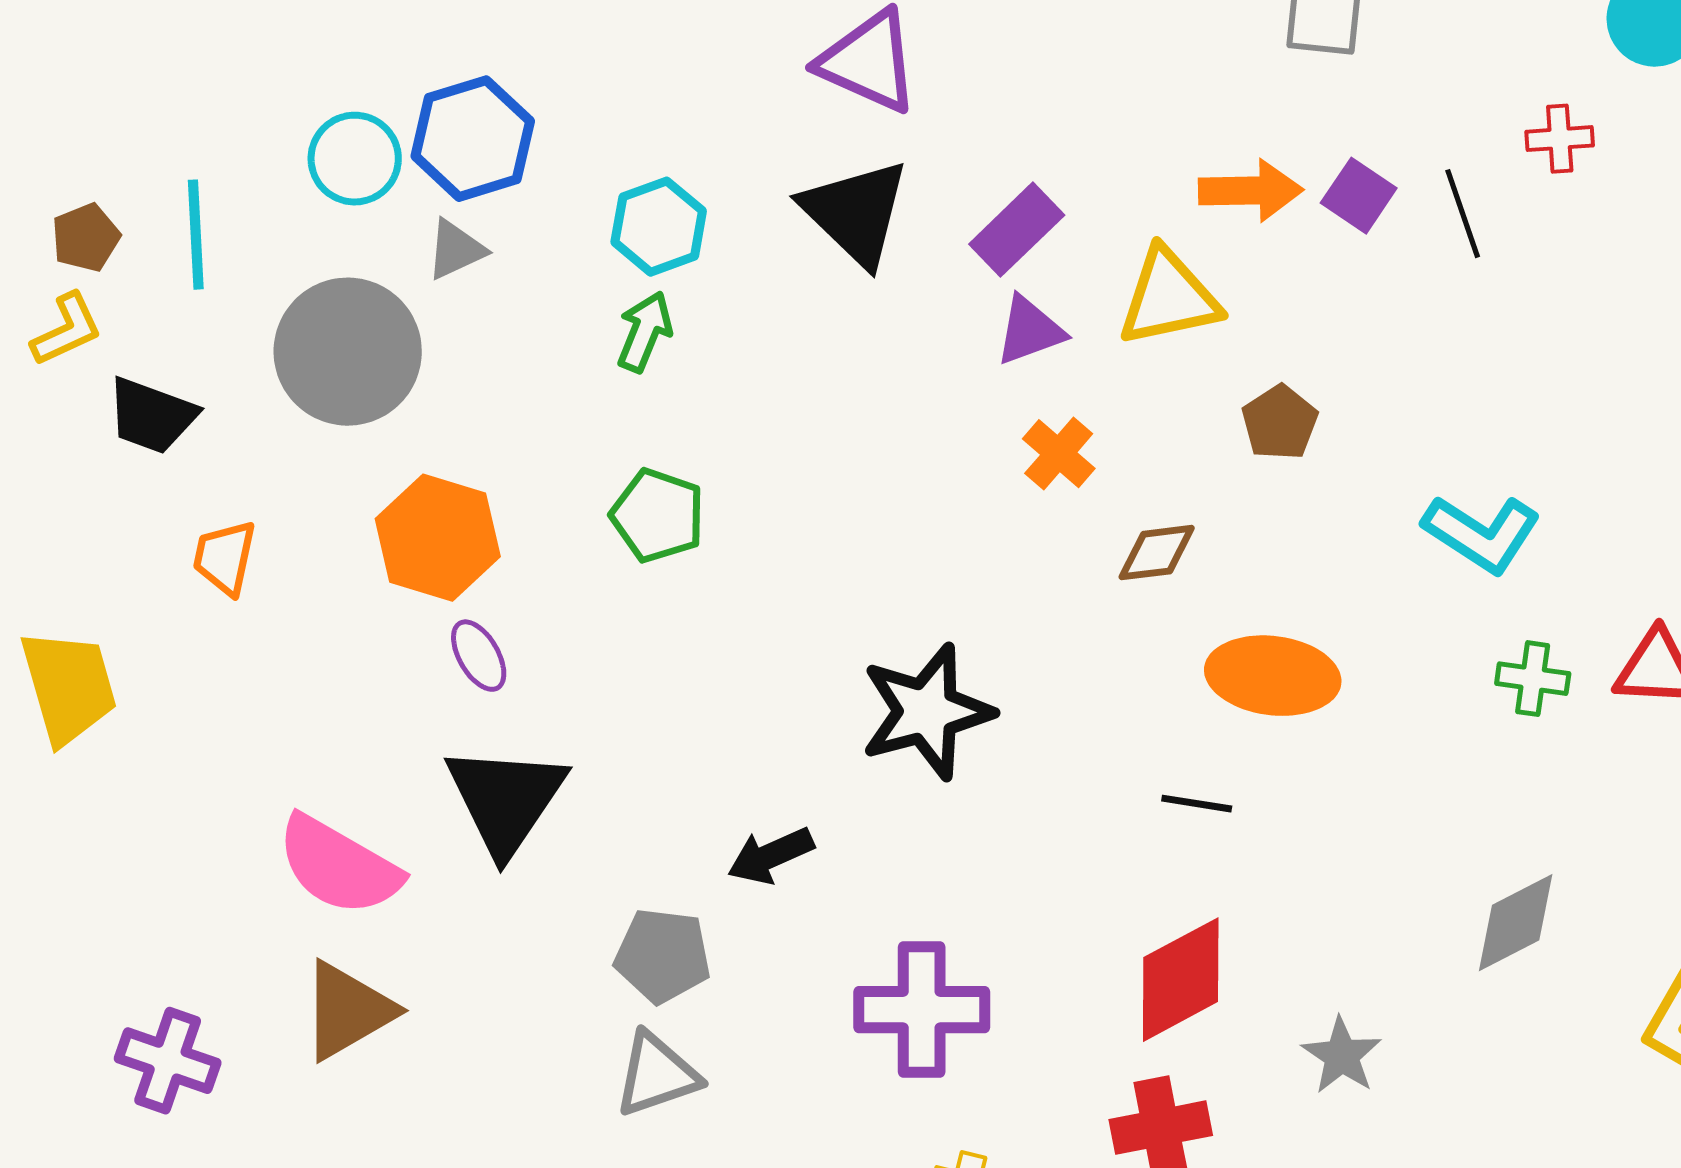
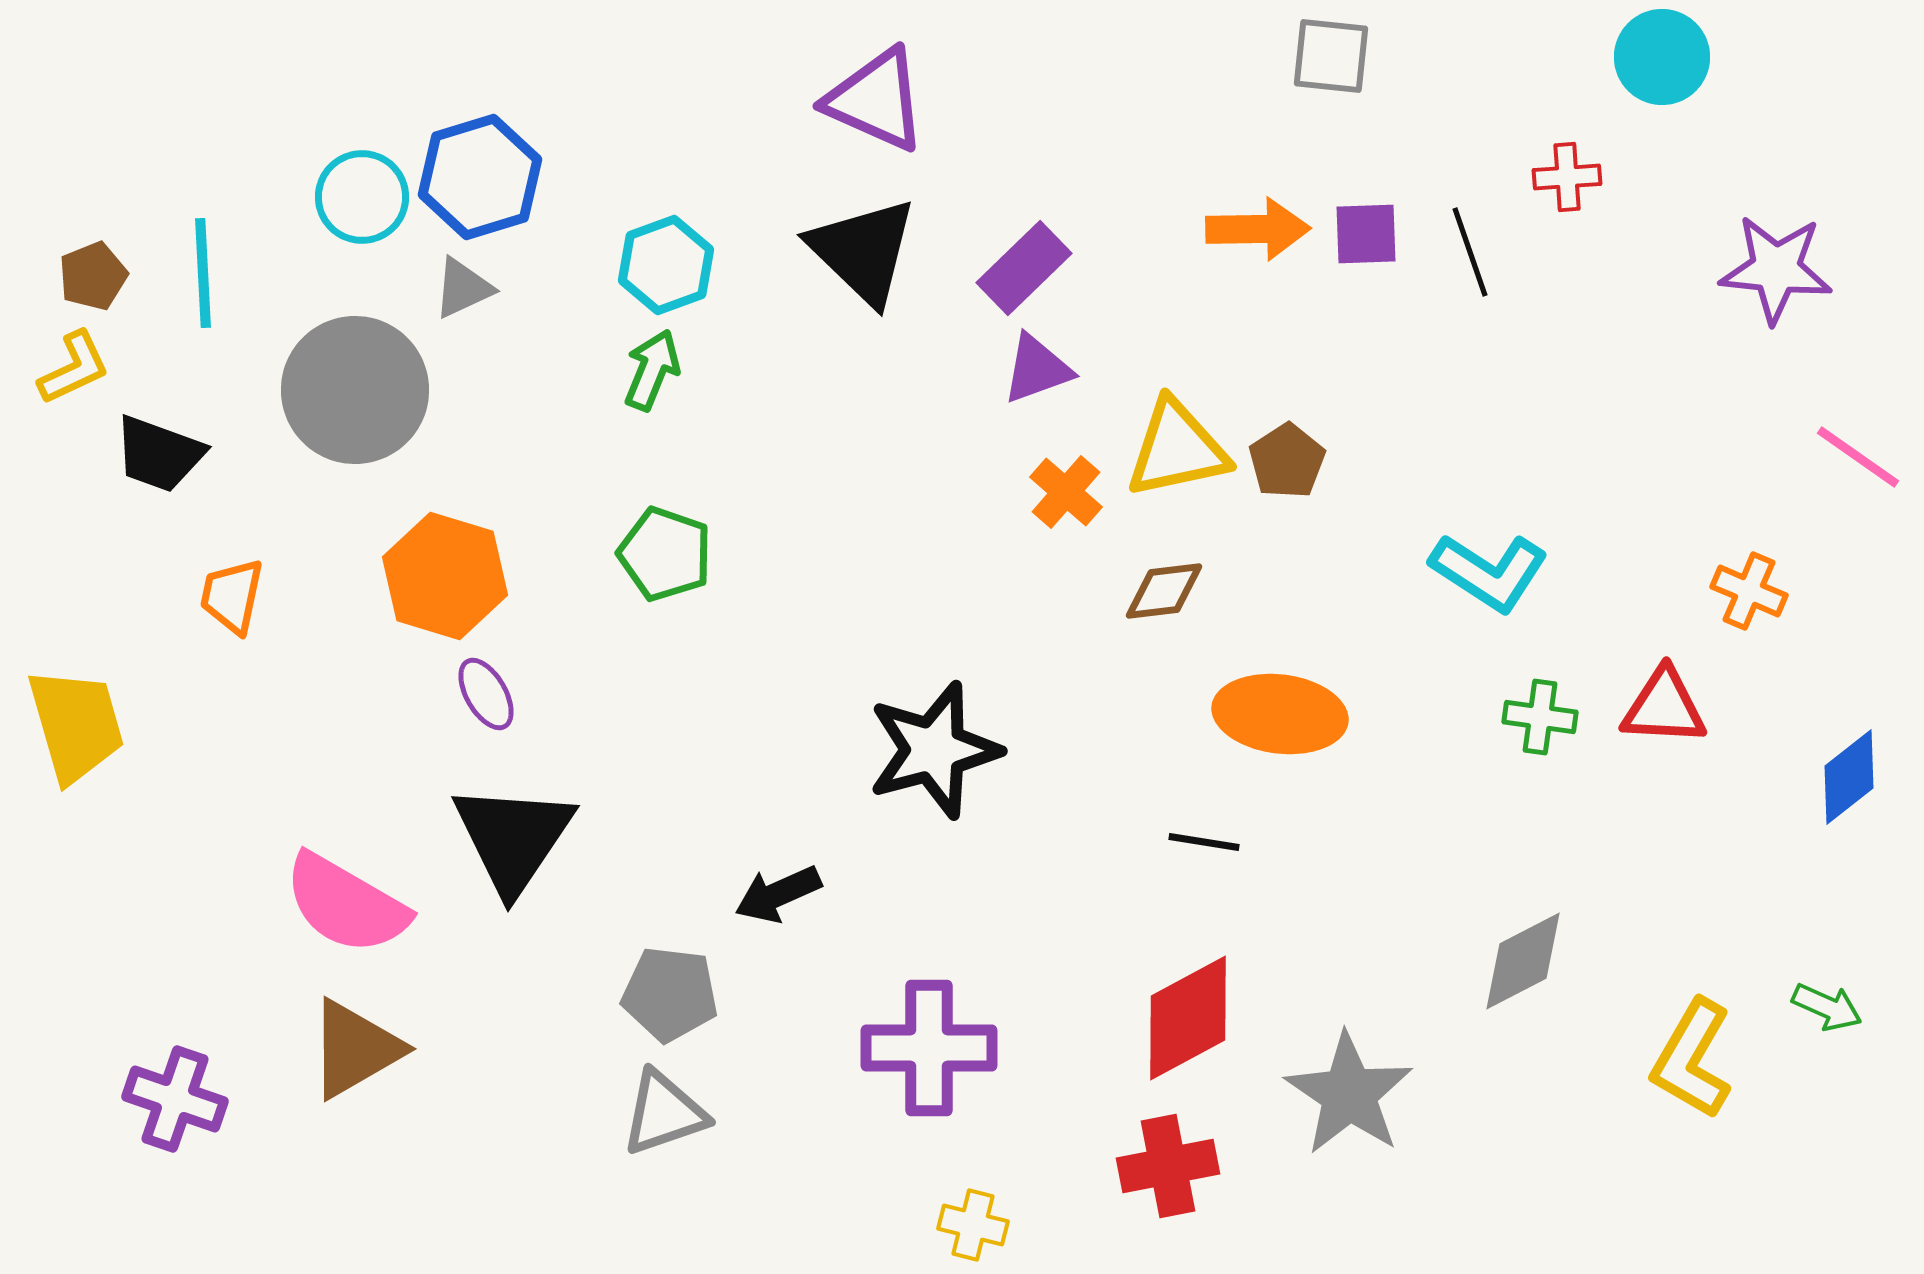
purple square: (1359, 196) -> (1366, 234), turned -36
yellow triangle: (1169, 298) -> (1177, 449), moved
gray star: (1342, 1056) -> (1349, 1094), size x1.6

